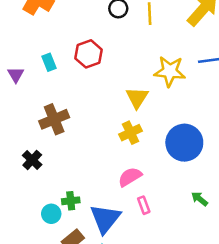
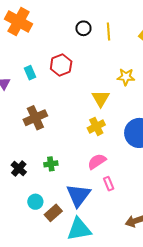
yellow star: (170, 71) -> (126, 77), size x0.7
black cross: (32, 160) -> (19, 168), moved
green cross: (71, 201) -> (51, 164), moved
cyan circle: (51, 214) -> (35, 202), moved

